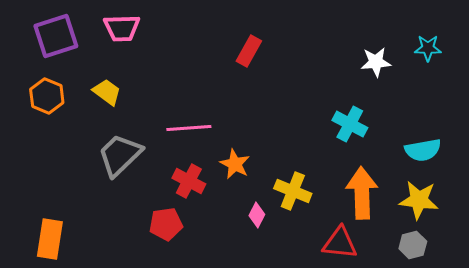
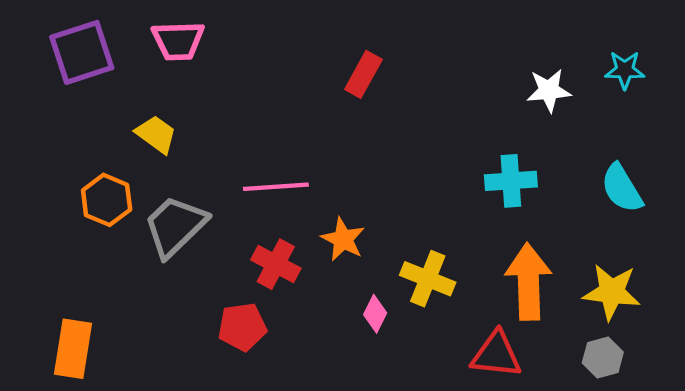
orange hexagon: (47, 96) -> (107, 200), moved
cyan cross: (350, 124) -> (511, 181), turned -32
cyan semicircle: (423, 150) -> (622, 188), moved, turned 69

